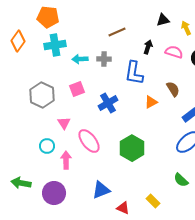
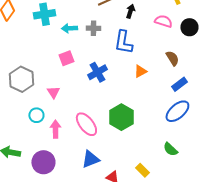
black arrow: (148, 47) -> (130, 11), moved
brown semicircle: (173, 89) -> (172, 58), moved
gray hexagon: (42, 95) -> (21, 79), moved
pink ellipse: (89, 141) -> (86, 124), moved

